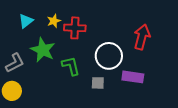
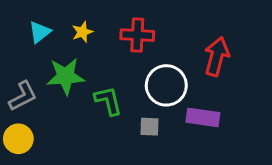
red cross: (75, 28) -> (137, 35), moved
green star: (43, 50) -> (66, 76), turned -30

